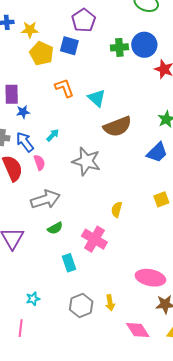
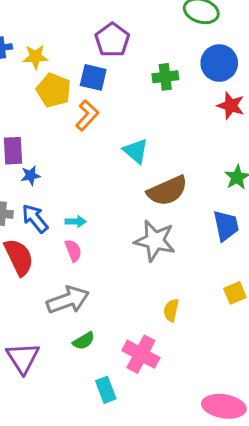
blue circle: (144, 45) -> (219, 63), moved
orange L-shape: (64, 88) -> (87, 115), moved, turned 65
cyan arrow: (53, 135) -> (76, 222), moved, turned 48
blue trapezoid: (157, 152) -> (226, 226), turned -55
gray star: (86, 161) -> (155, 241), moved
pink semicircle: (39, 163) -> (73, 251), moved

